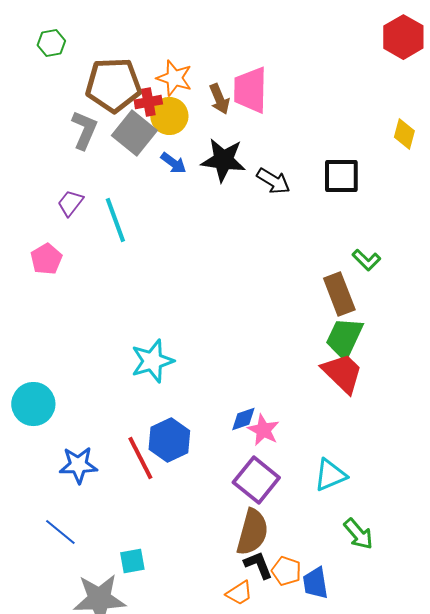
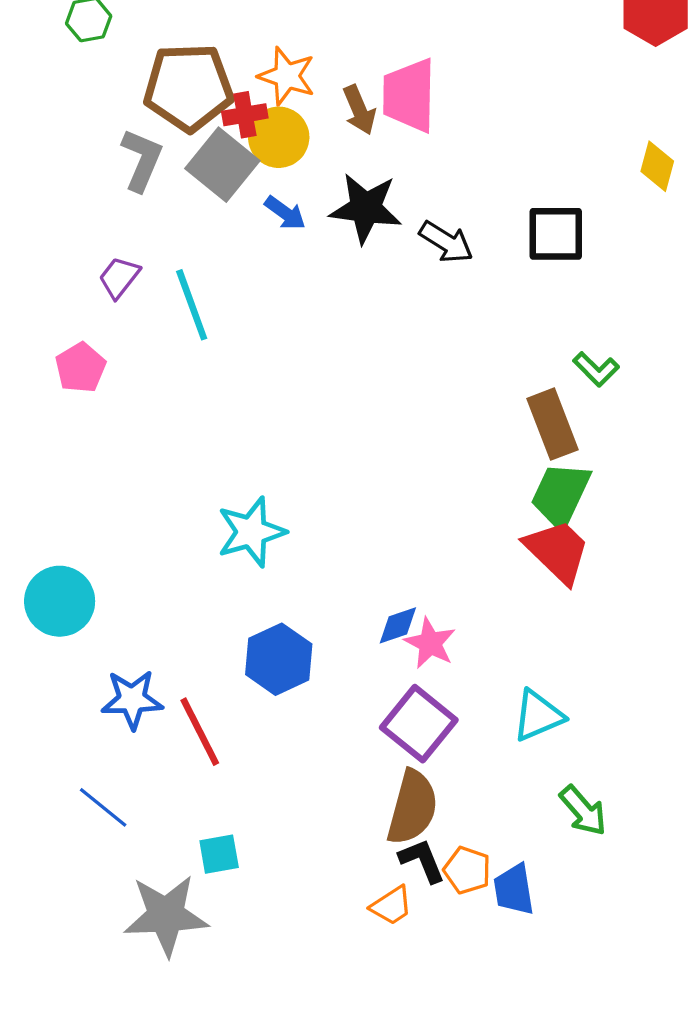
red line: (140, 458) -> (200, 732), moved

